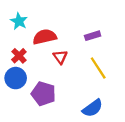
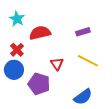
red triangle: (60, 57) -> (57, 64), moved
yellow line: (98, 68) -> (88, 61), turned -30

